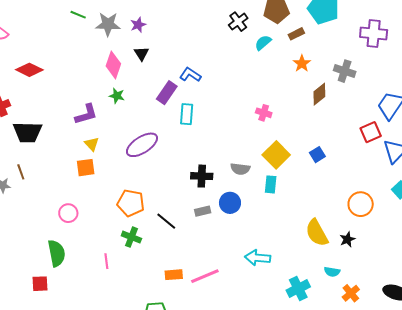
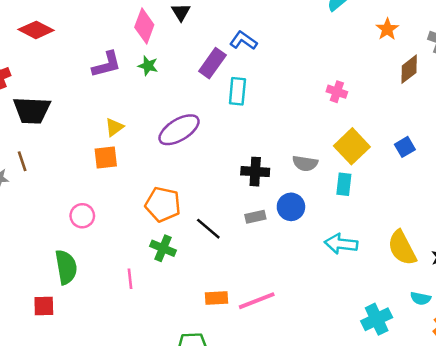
purple L-shape: (86, 114) -> (107, 64), moved
yellow triangle: (92, 144) -> (114, 127), turned 35
cyan arrow: (258, 258) -> (341, 244), moved

